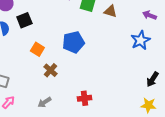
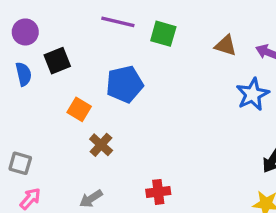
brown triangle: (110, 11) -> (226, 45), moved
blue pentagon: (73, 42) -> (125, 84), moved

